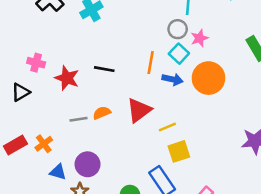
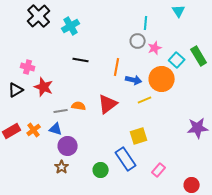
cyan square: (179, 54) -> (177, 60), moved
black line: (104, 69) -> (81, 60), moved
red star: (67, 78) -> (44, 87), moved
orange semicircle: (102, 113) -> (79, 106), turned 32
yellow line: (167, 127) -> (145, 100), moved
blue triangle: (58, 172) -> (56, 129), moved

